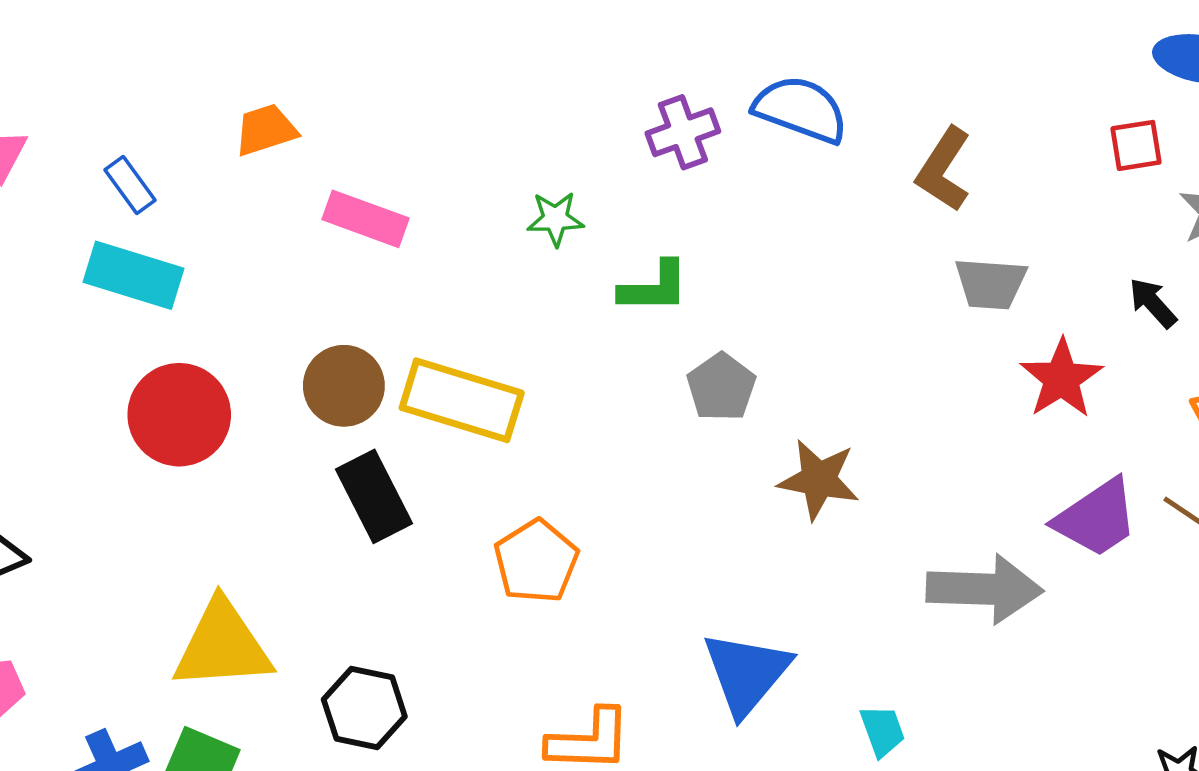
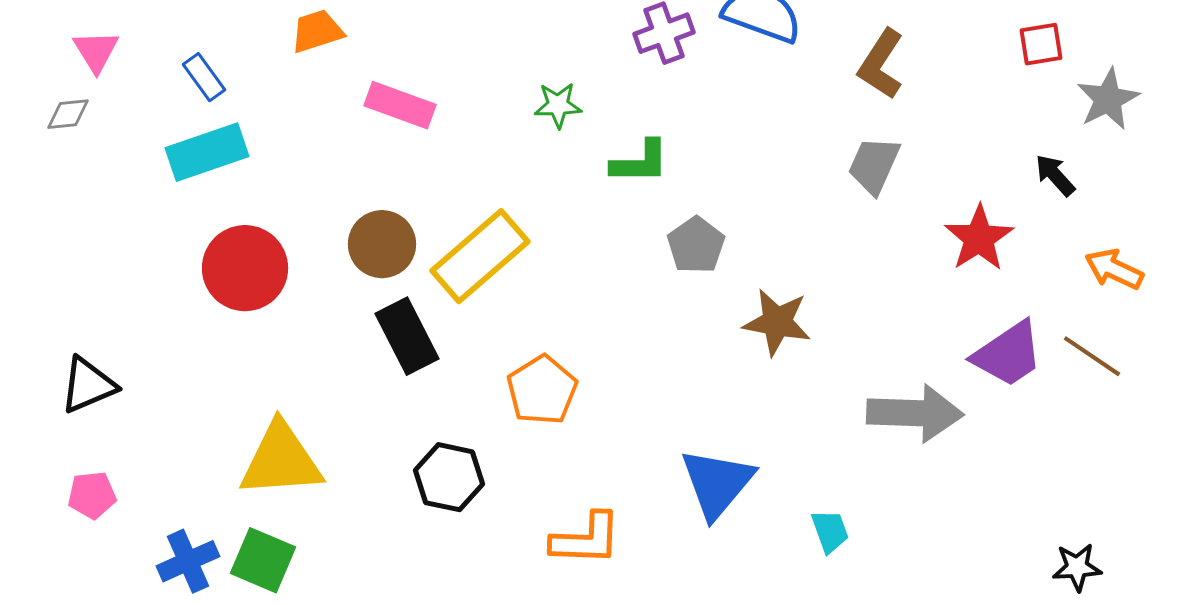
cyan rectangle: (134, 275) -> (207, 152), turned -36
gray trapezoid: (991, 284) -> (874, 165), moved, turned 110
yellow rectangle: (462, 400) -> (480, 256), turned -58
black hexagon: (364, 708) -> (449, 477), moved

